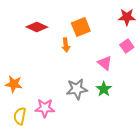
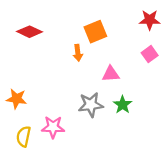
red diamond: (37, 27) -> (29, 32), moved
pink triangle: (105, 63) -> (111, 74), moved, turned -42

